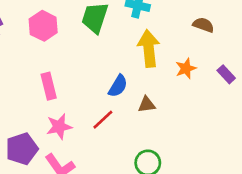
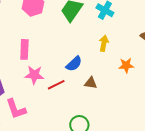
yellow arrow: (149, 49) -> (104, 43), size x0.6
pink star: (59, 127) -> (34, 75), moved

